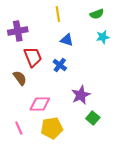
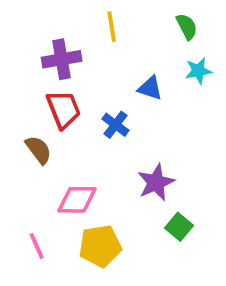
green semicircle: (97, 14) -> (187, 27), turned -96
purple cross: (18, 31) -> (62, 59), moved
blue triangle: (67, 40) -> (150, 88), moved

